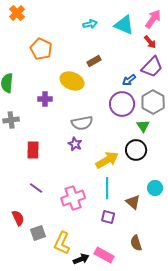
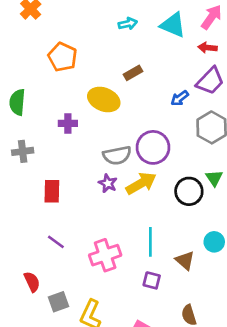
red arrow: (150, 42) -> (208, 48), turned 136
purple circle: (122, 104) -> (153, 147), moved
green triangle: (143, 126) -> (214, 178), moved
yellow arrow: (107, 160) -> (141, 183), moved

